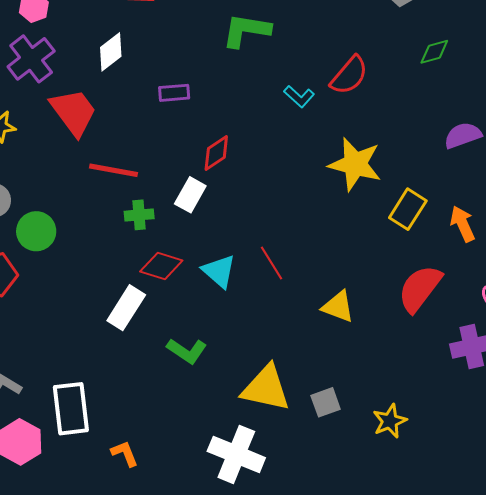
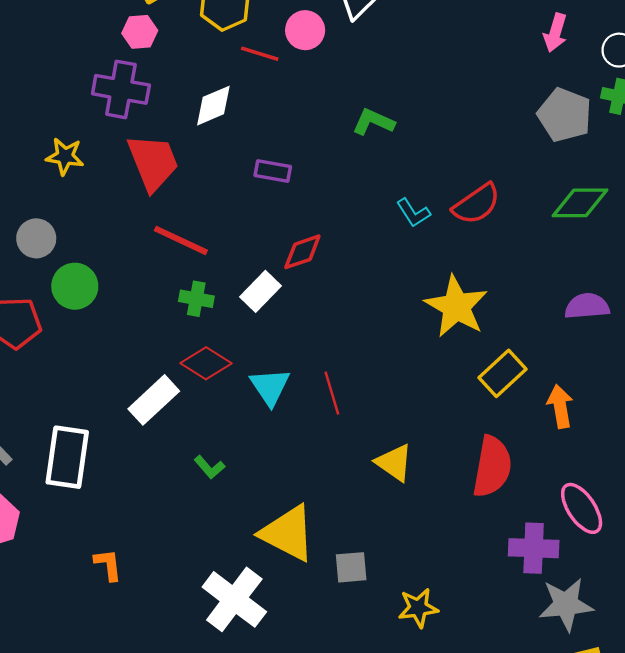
green L-shape: (246, 30) -> (373, 122), size x0.7
green diamond: (434, 52) -> (580, 203), size x1.5
purple cross: (31, 59) -> (121, 89), turned 33
red semicircle: (420, 288) -> (492, 467), turned 138
green L-shape: (187, 351) -> (209, 467), size x0.7
white rectangle: (71, 409) -> (67, 457), moved

